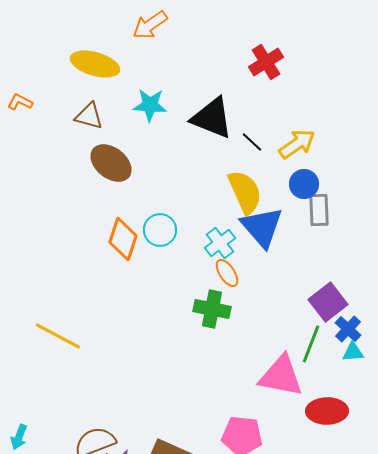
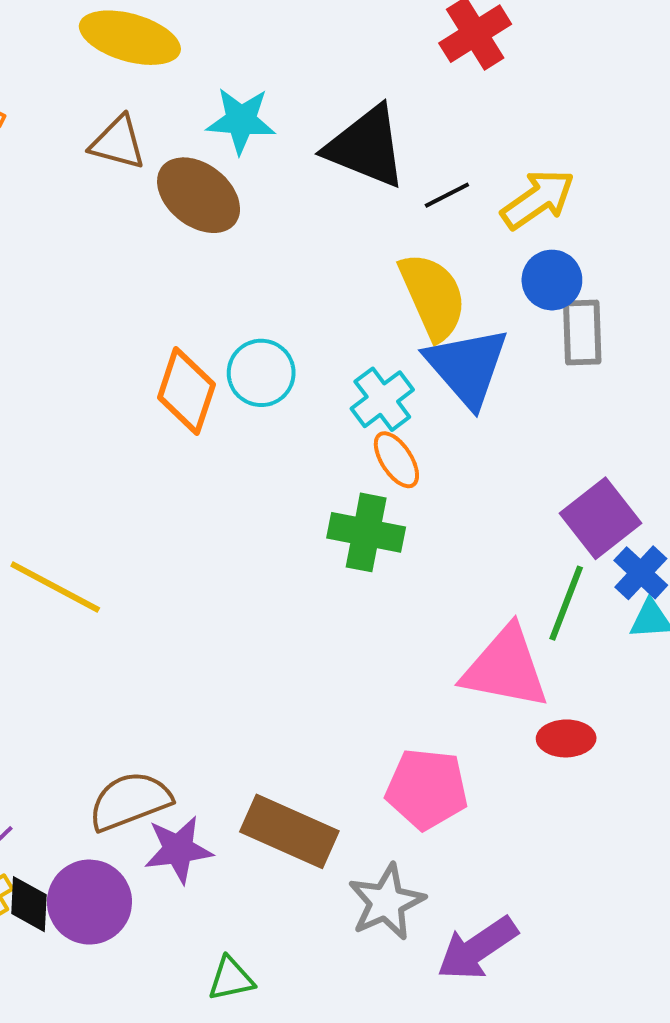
black line: (252, 142) -> (447, 195), turned -70
brown ellipse: (111, 163) -> (199, 195), moved
red ellipse: (327, 411) -> (566, 738), moved, size x0.7

